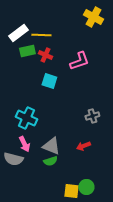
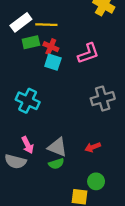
cyan square: (49, 81) -> (53, 62), moved
gray cross: (92, 116) -> (103, 99), moved, size x1.5
cyan cross: (26, 118) -> (28, 101), moved
green circle: (86, 187) -> (96, 181), moved

